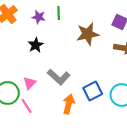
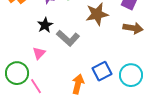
gray L-shape: (59, 77) -> (68, 38), moved
pink triangle: (30, 83) -> (39, 53), moved

